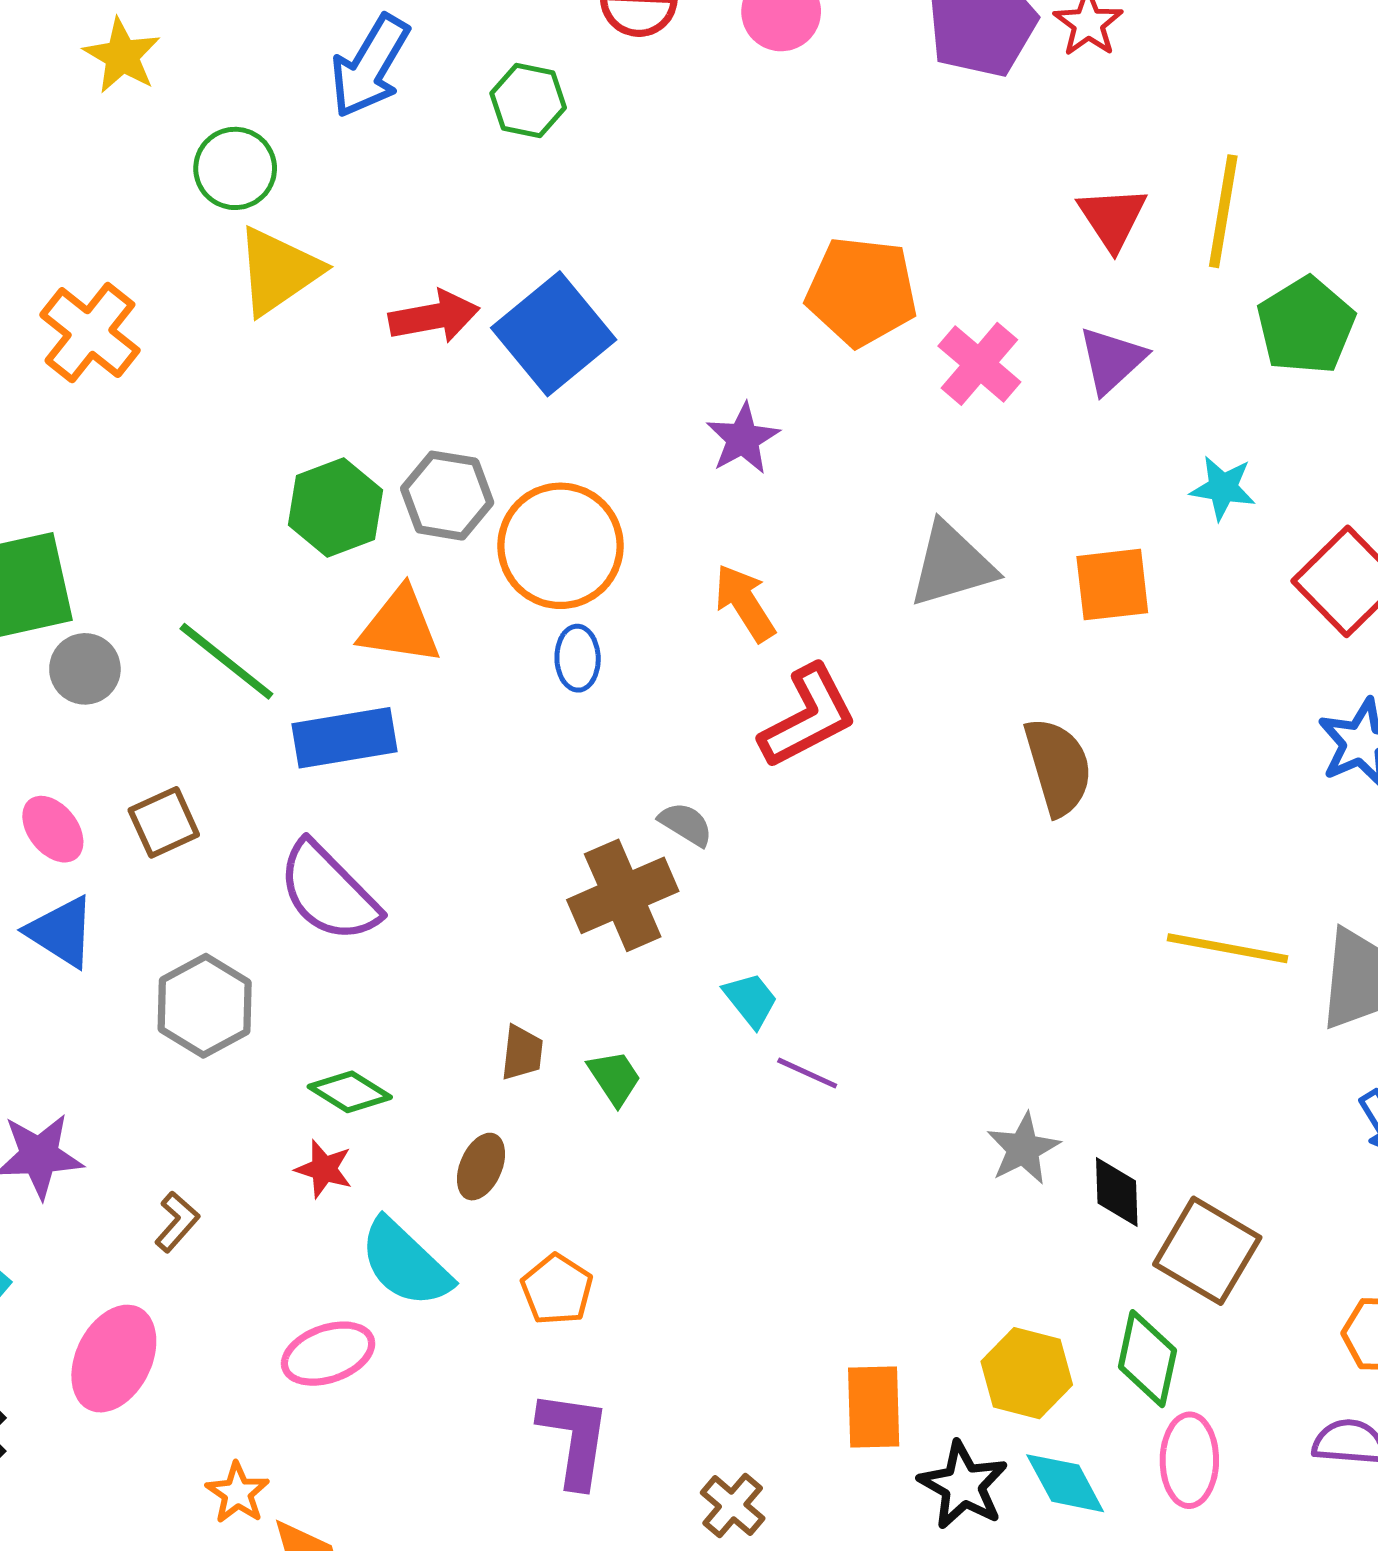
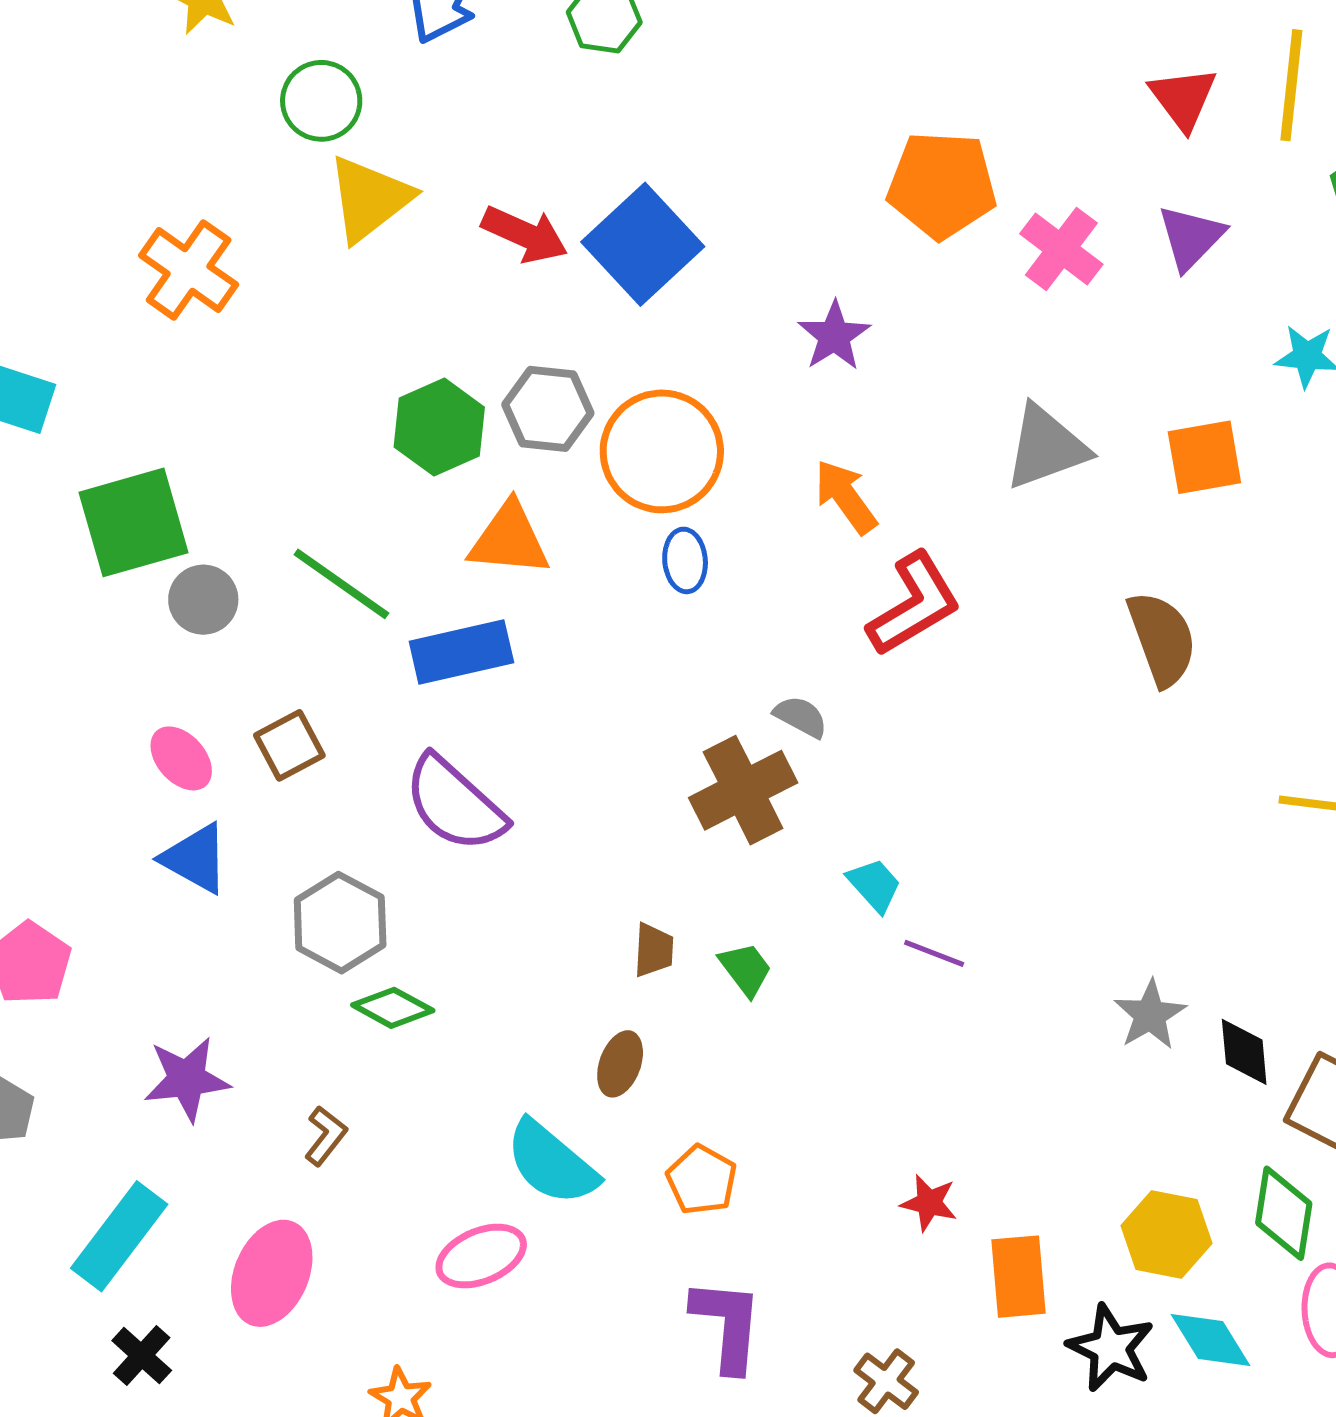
red arrow: (434, 317) -> (525, 234), turned 38
green diamond: (350, 1092) -> (393, 1008), moved
red star: (324, 1169) -> (929, 1203), moved

